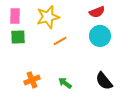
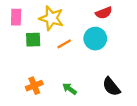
yellow star: (48, 17) -> (51, 18), turned 30
cyan circle: (100, 36) -> (95, 39), moved
green square: (18, 37) -> (33, 40), moved

